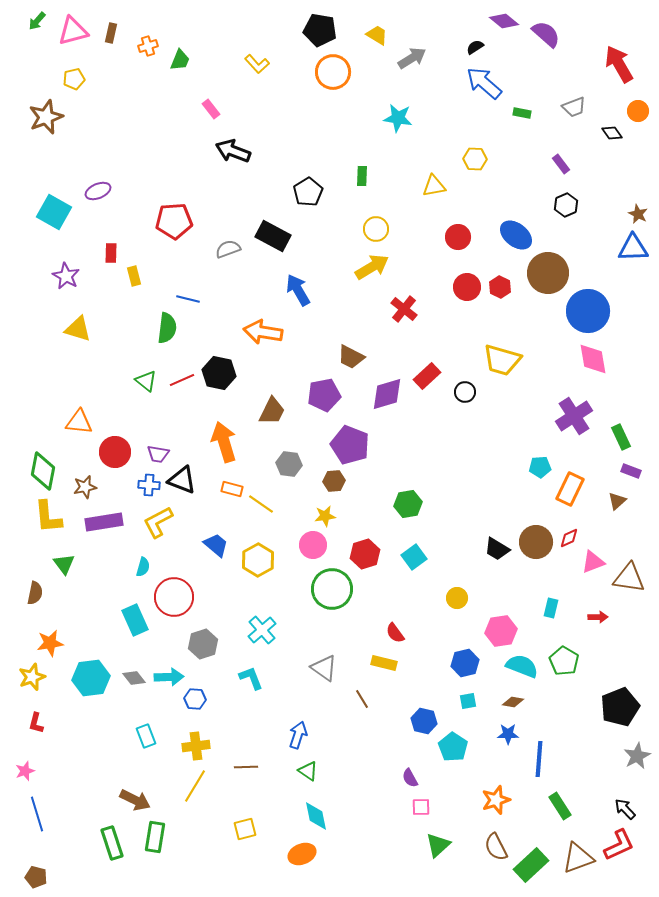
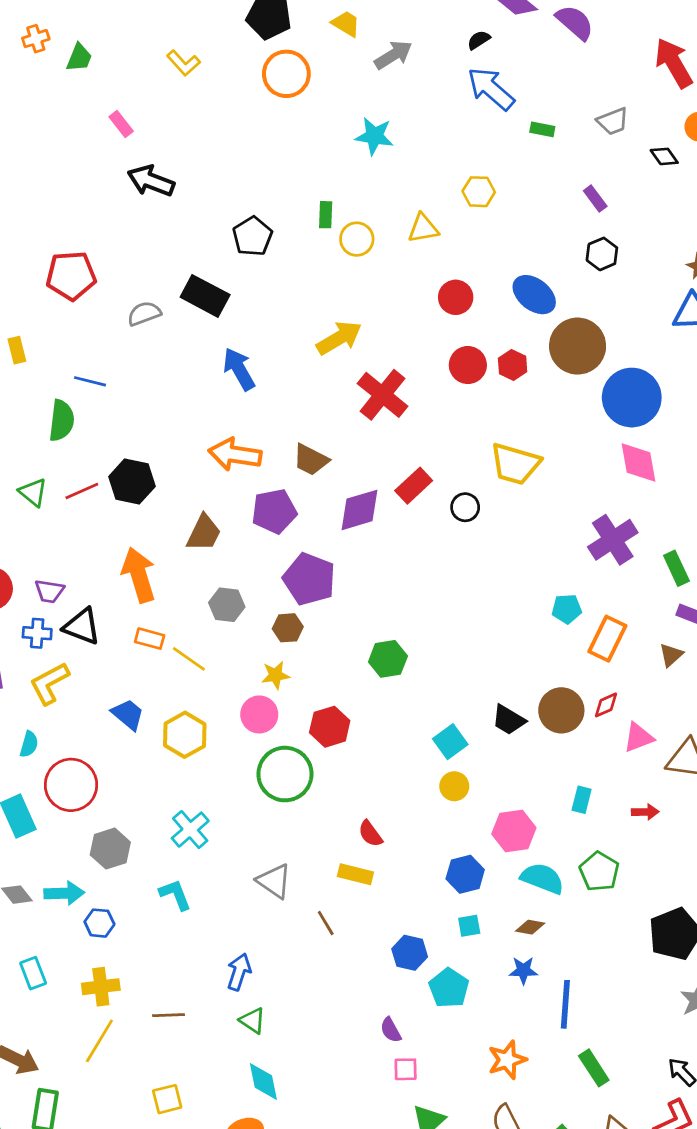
yellow circle: (376, 229) -> (357, 239), moved
red cross: (404, 309) -> (383, 395), size x1.4
orange arrow: (263, 332) -> (235, 454), moved
cyan square: (414, 557) -> (450, 742), moved

